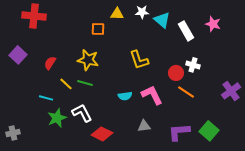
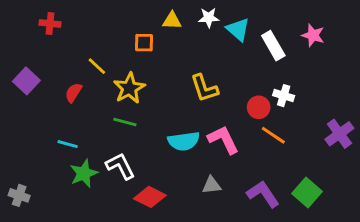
red cross: (34, 16) -> (50, 24), size x0.6
yellow star: (88, 60) -> (129, 88), turned 30
yellow line: (66, 84) -> (97, 66), moved
cyan semicircle: (125, 96) -> (184, 141), size x1.5
purple L-shape: (179, 132) -> (263, 194), turned 60
gray cross: (13, 133) -> (19, 195), turned 32

